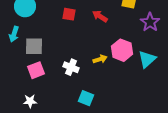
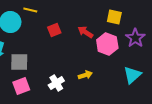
red square: (69, 14) -> (54, 30), turned -32
pink hexagon: (122, 50) -> (107, 44), moved
white cross: (71, 67) -> (56, 83), turned 35

